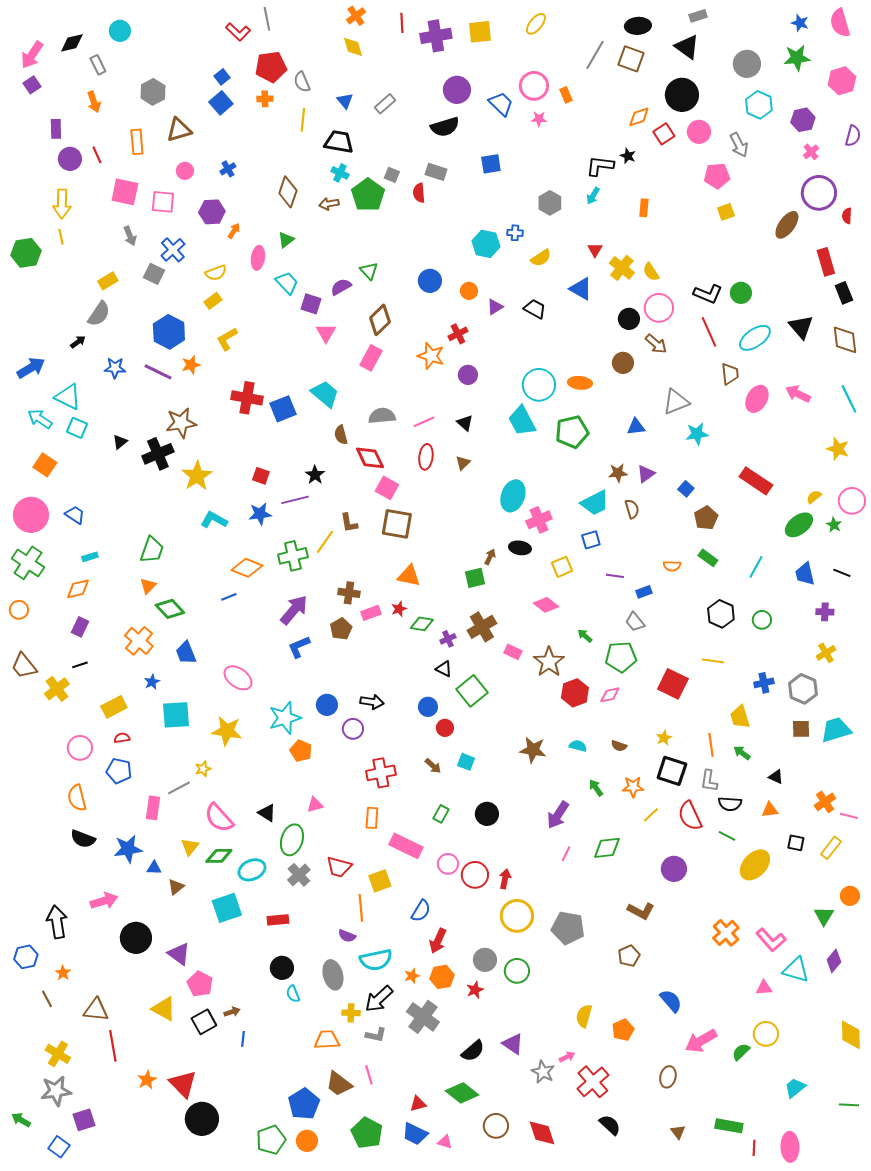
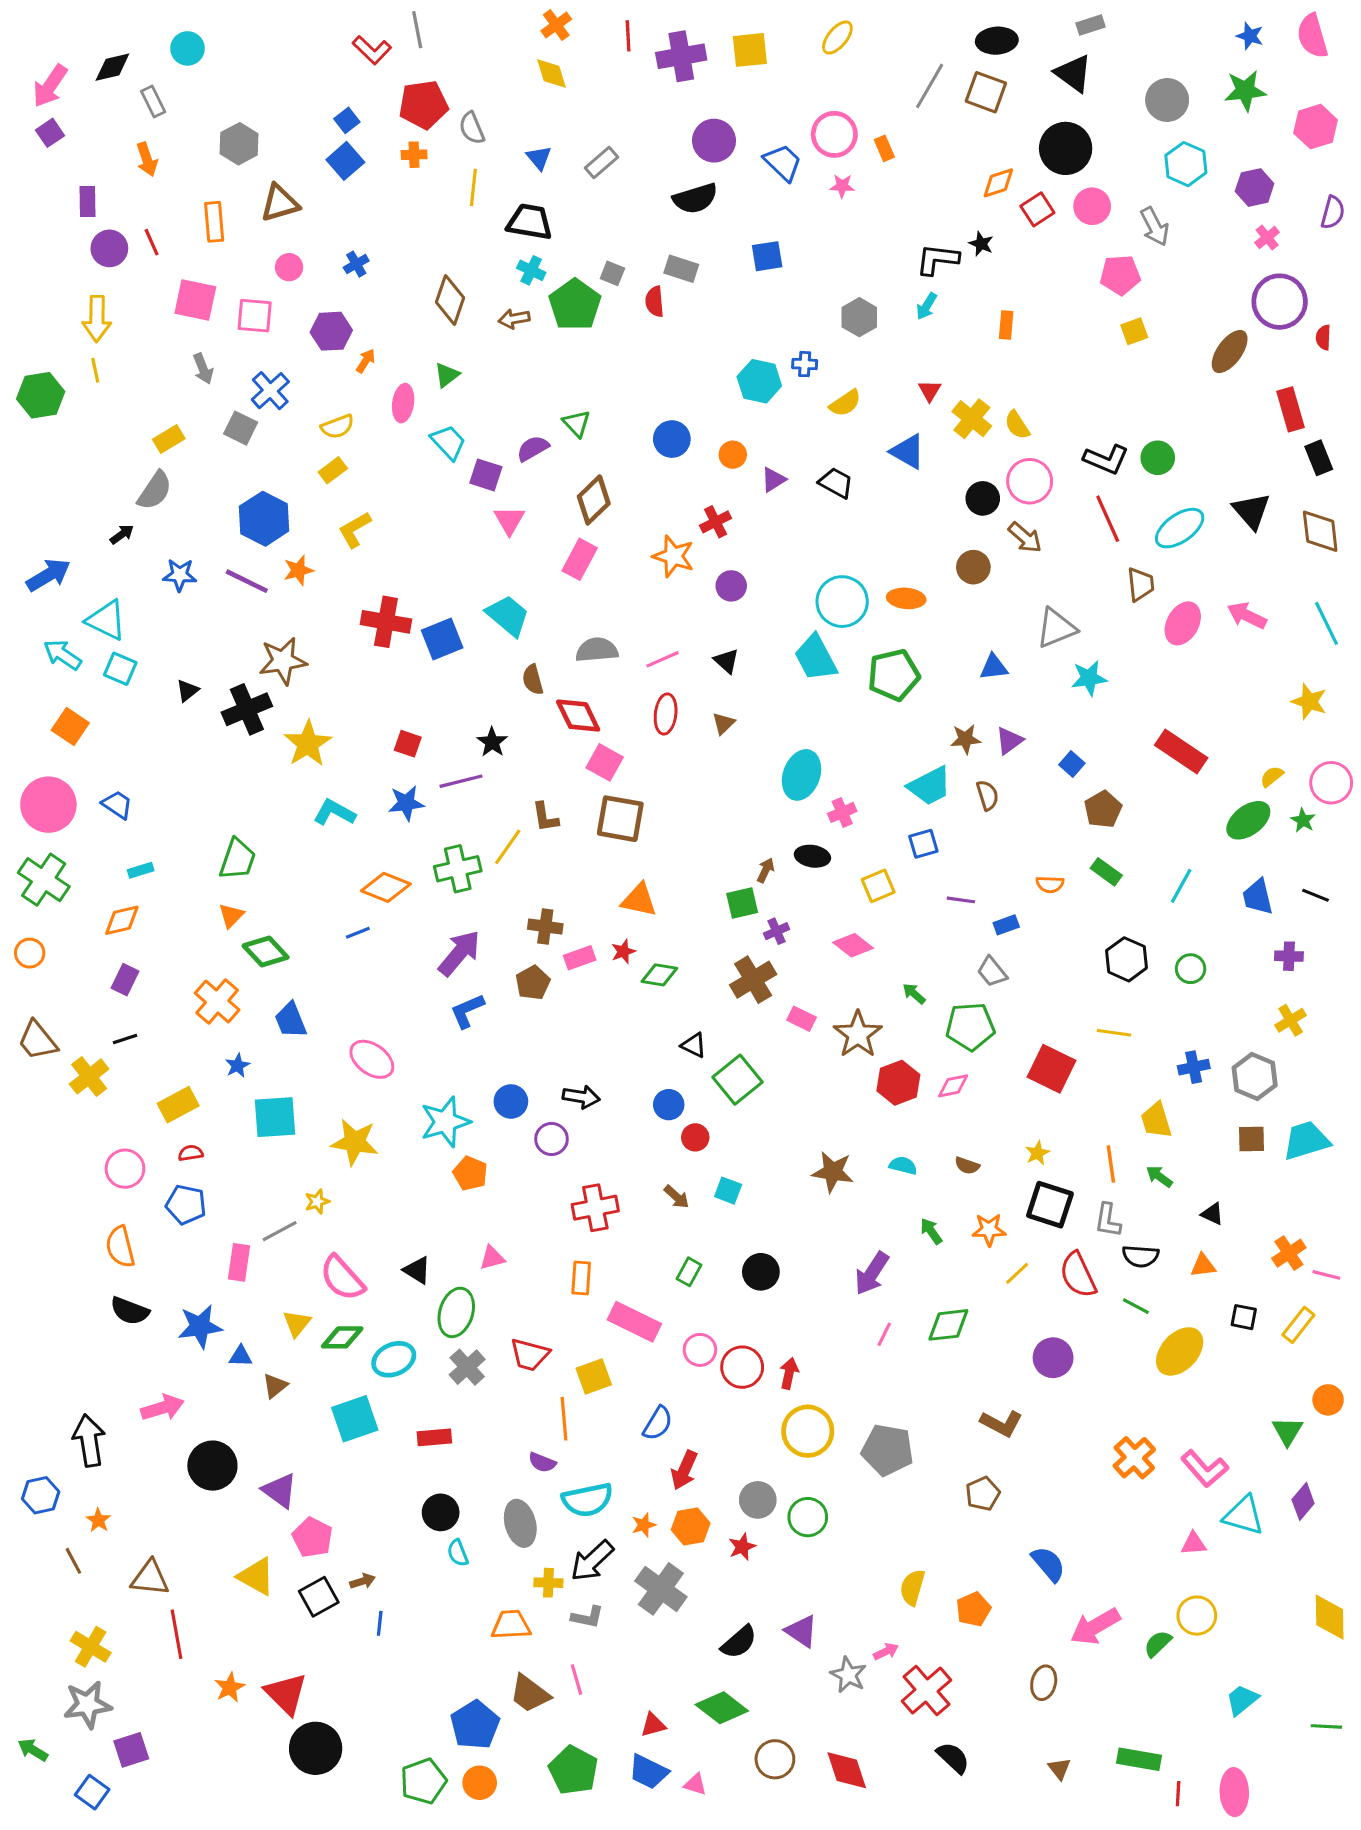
pink cross: (539, 520) -> (842, 812), size x0.7
purple cross: (448, 639) -> (777, 931), moved

